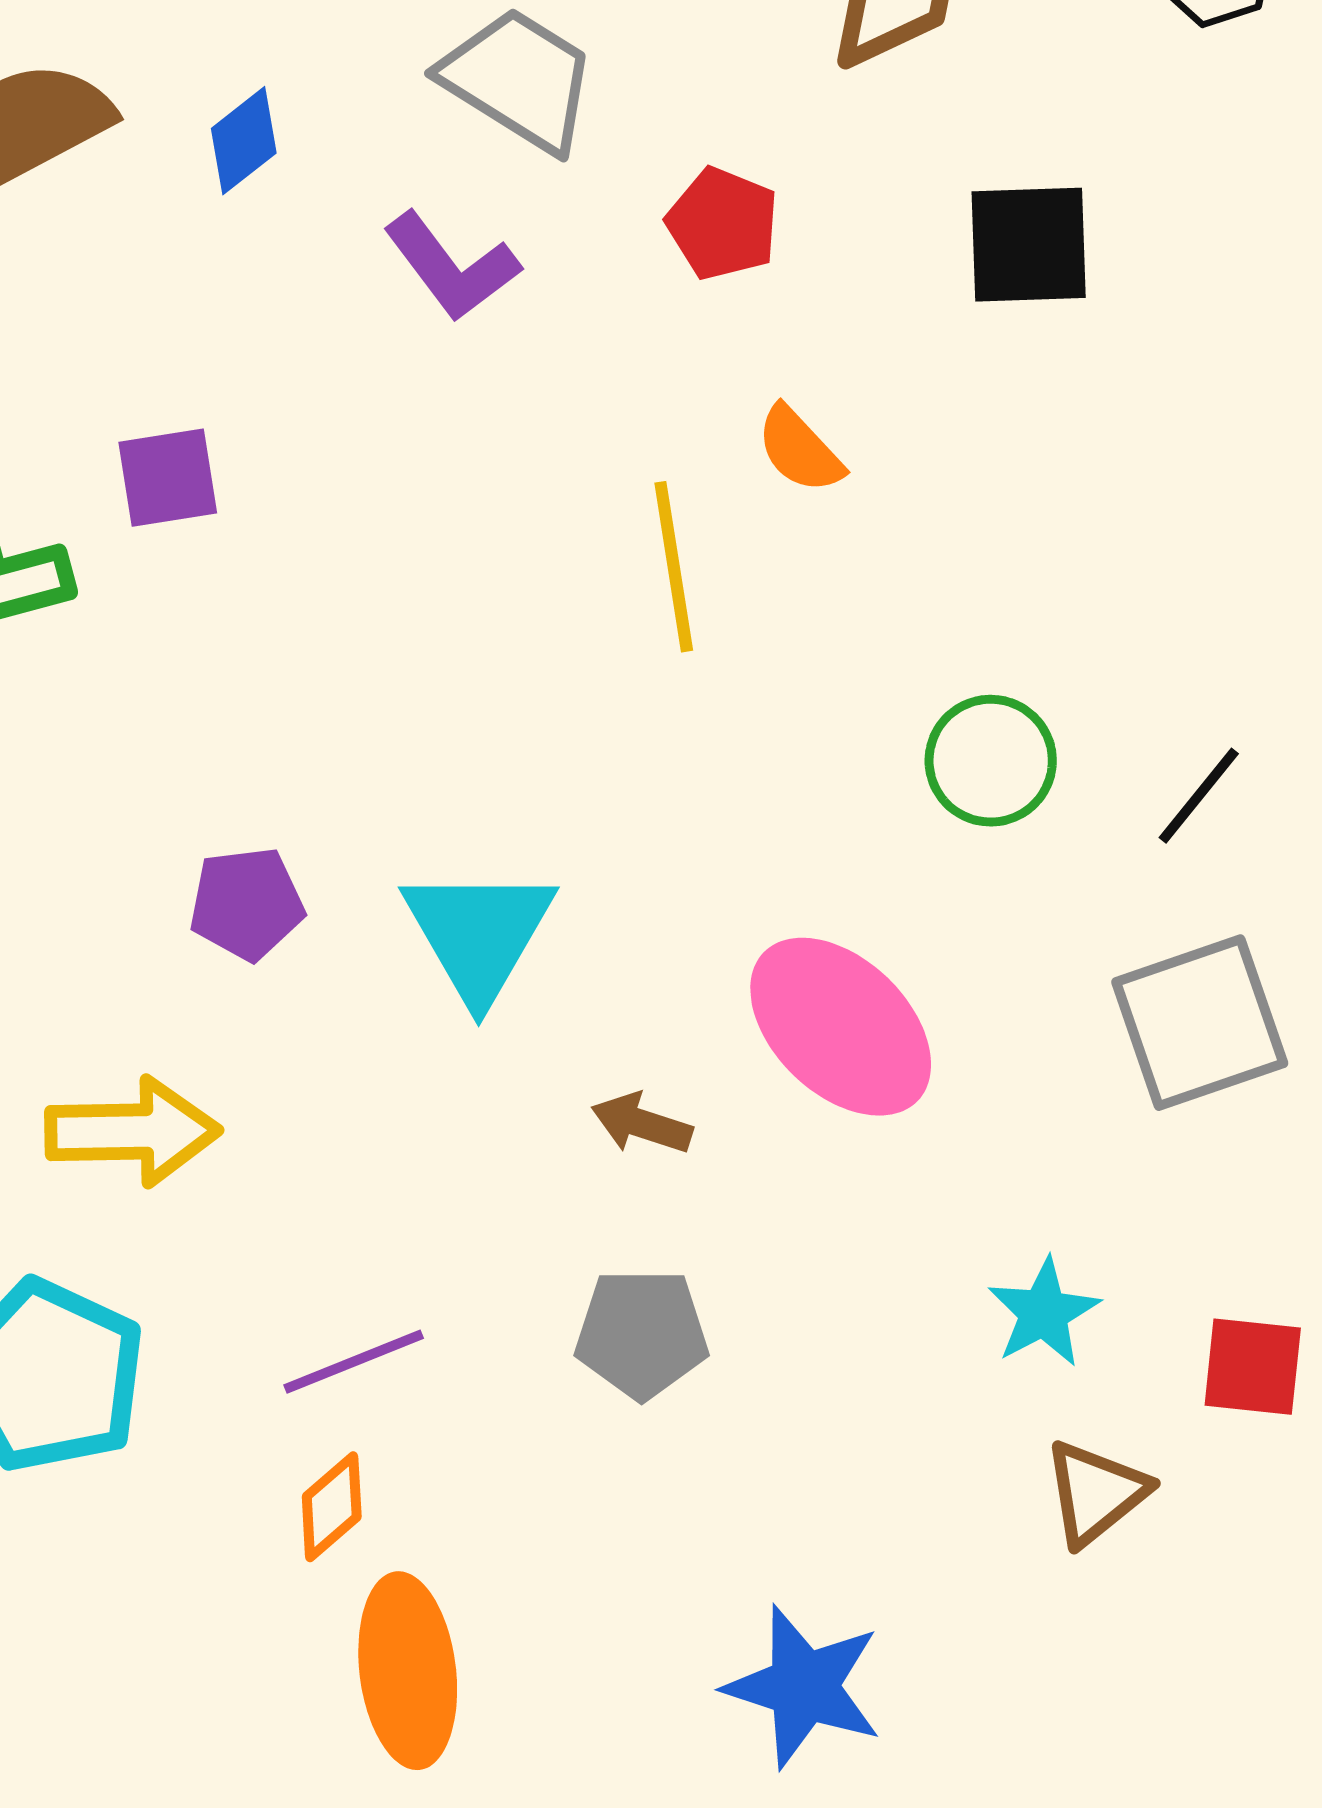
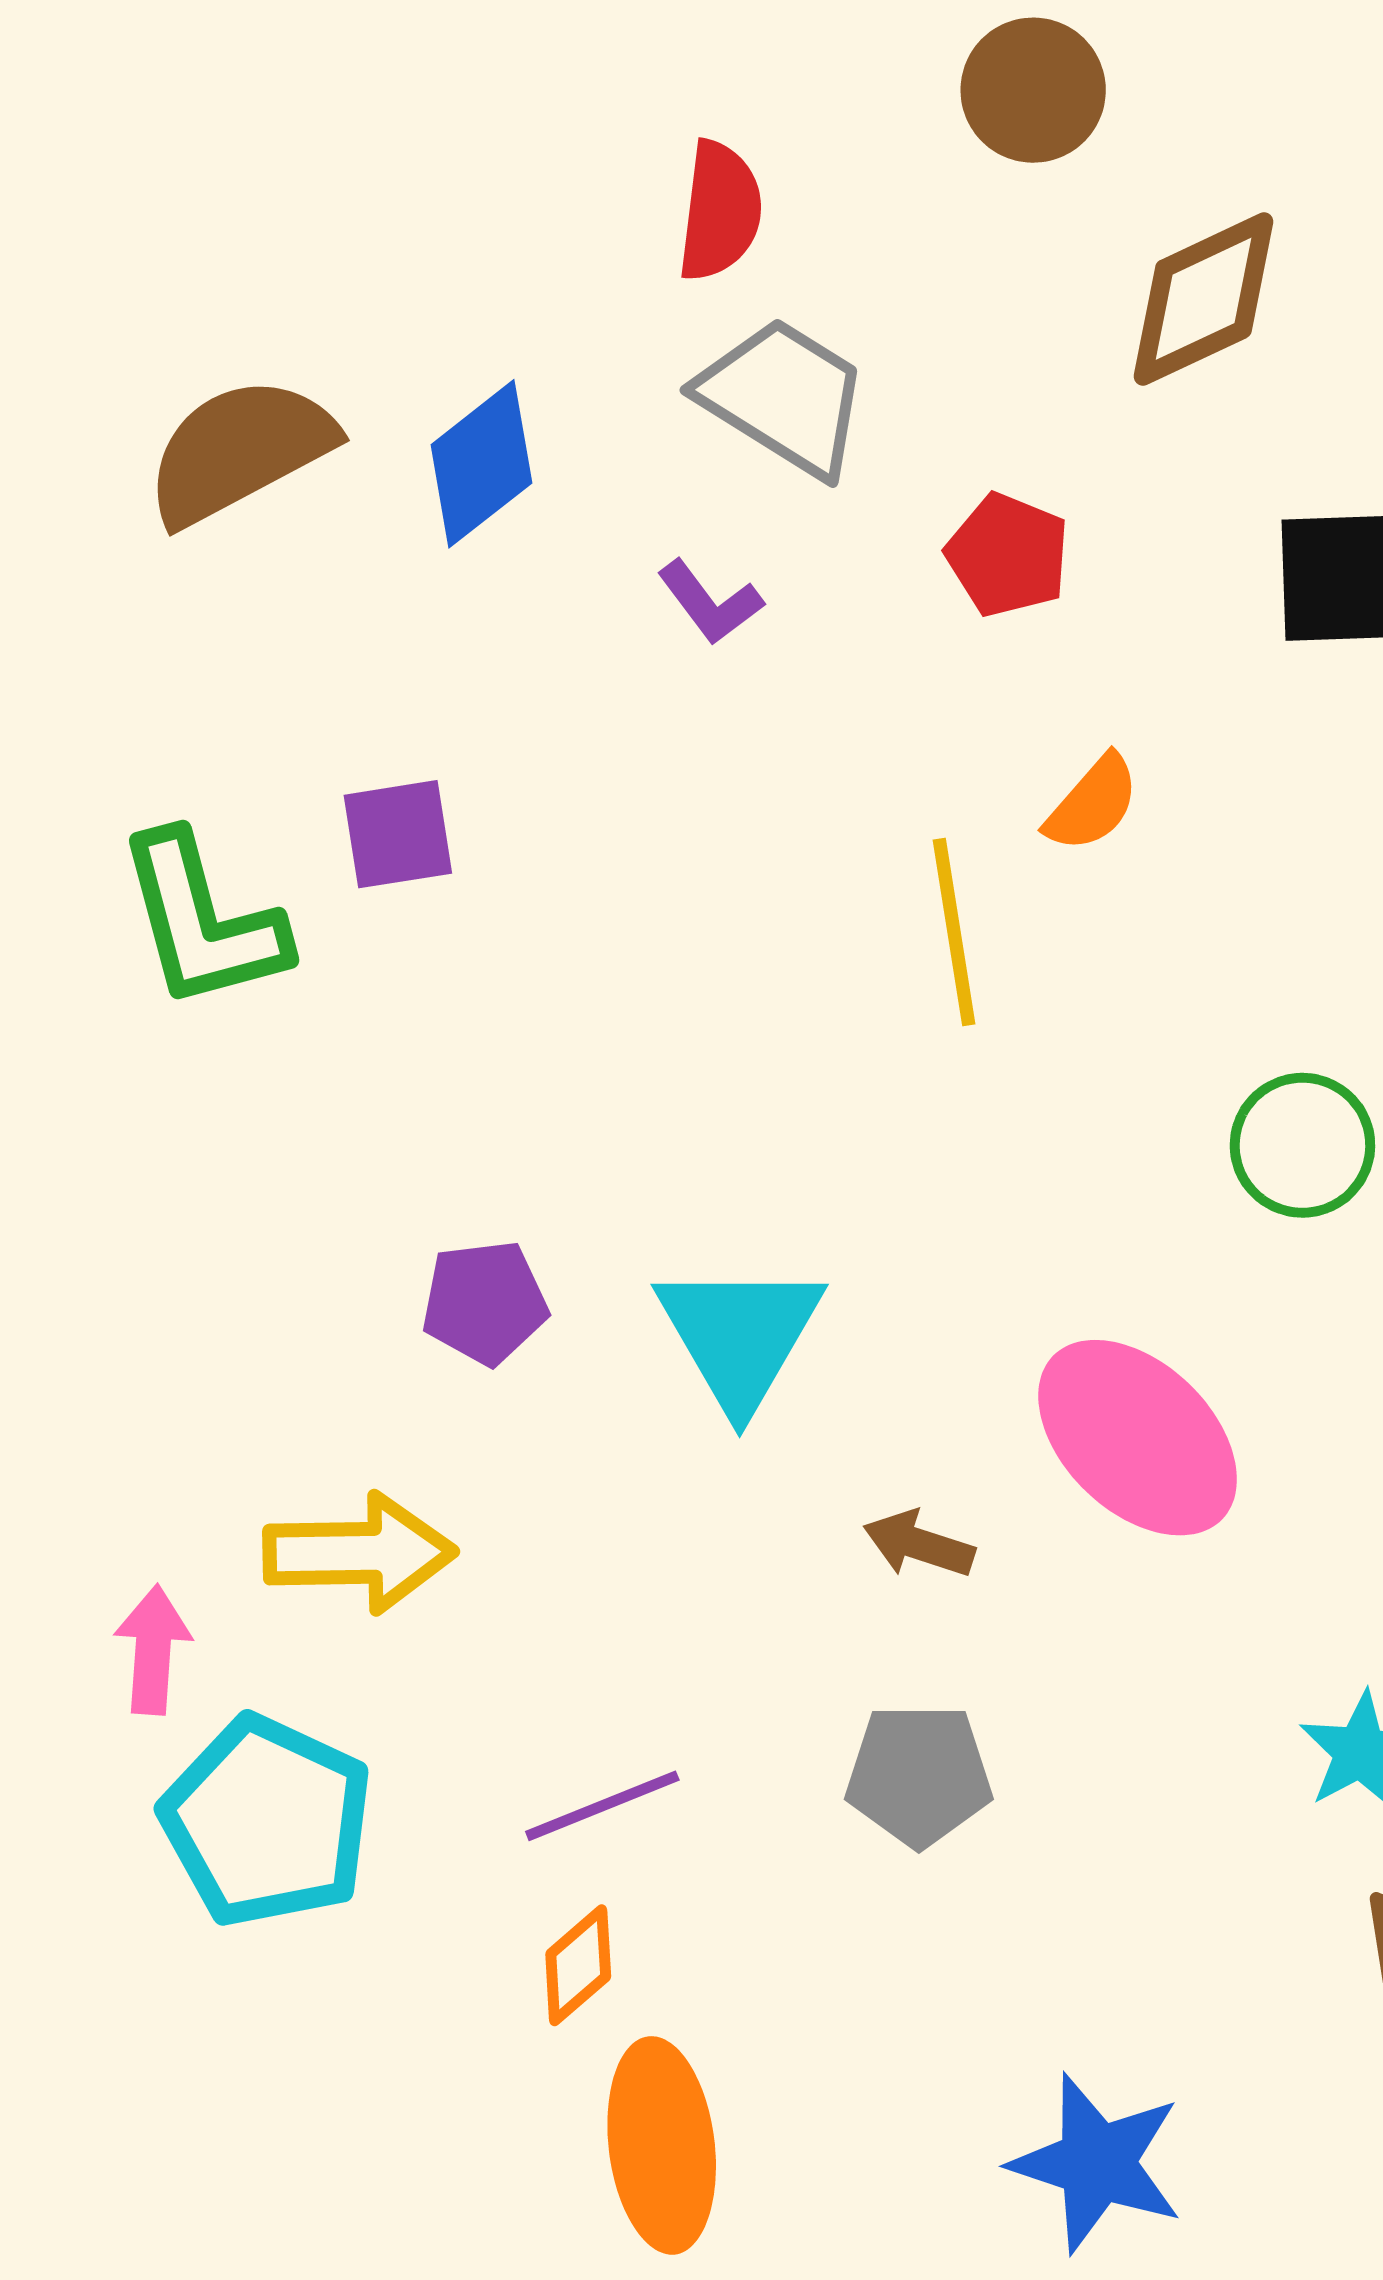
blue diamond: (244, 141) -> (481, 464), size x1.4
purple L-shape: (452, 267) -> (710, 602), size x0.7
orange semicircle: (800, 450) -> (1093, 803), turned -96

